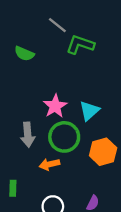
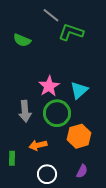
orange hexagon: (103, 152) -> (79, 136), moved
orange arrow: (49, 164) -> (38, 145), moved

